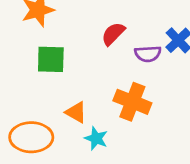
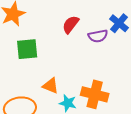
orange cross: (132, 102) -> (95, 94), moved

